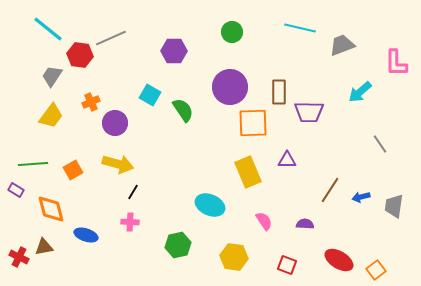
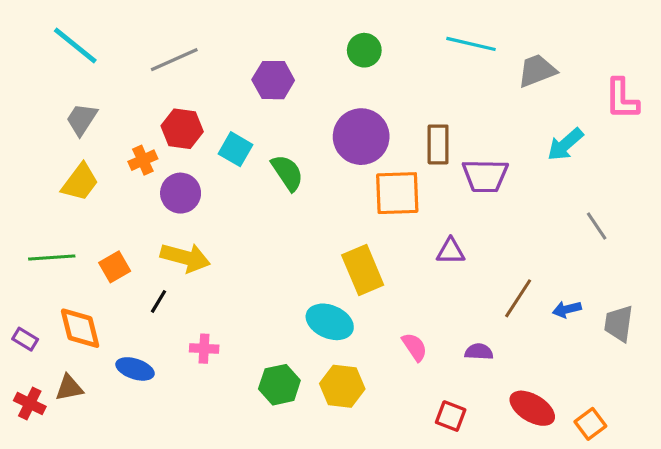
red hexagon: (80, 55) -> (182, 129), moved
yellow rectangle: (248, 172) -> (363, 270), moved
purple rectangle: (16, 190) -> (25, 339), moved
black line: (133, 192) -> (159, 301), moved
yellow hexagon: (234, 257) -> (342, 386), moved

